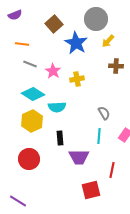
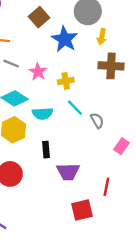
yellow arrow: (108, 41) -> (102, 37), turned -32
brown cross: (116, 66) -> (111, 66), size x1.5
cyan line: (99, 136) -> (75, 108), moved, turned -49

